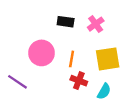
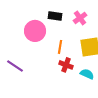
pink circle: (42, 53) -> (35, 31), moved
cyan semicircle: (104, 91) -> (87, 74), turned -96

